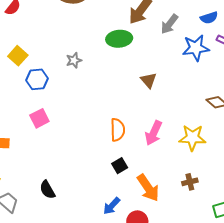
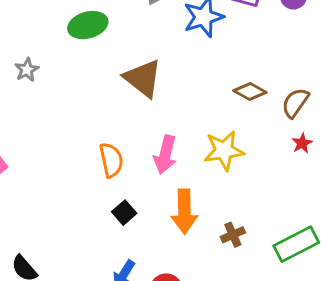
brown triangle: (149, 80) -> (143, 78), size x1.6
brown cross: (190, 182) -> (233, 235), moved
orange arrow: (148, 188) -> (184, 211), moved, turned 44

